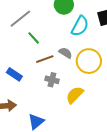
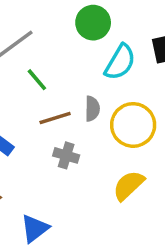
gray semicircle: (65, 53) -> (92, 109), turned 56
yellow semicircle: (75, 95) -> (129, 185), moved

